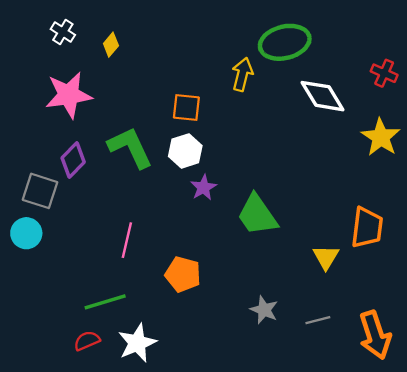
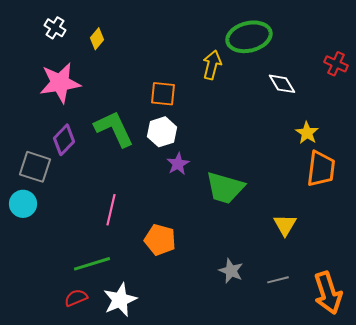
white diamond: (322, 96) -> (282, 84), size x0.7
yellow star: (381, 137) -> (307, 133), moved, size x0.7
green trapezoid: (257, 215) -> (225, 188), turned -39
orange trapezoid: (367, 228) -> (321, 169), moved

